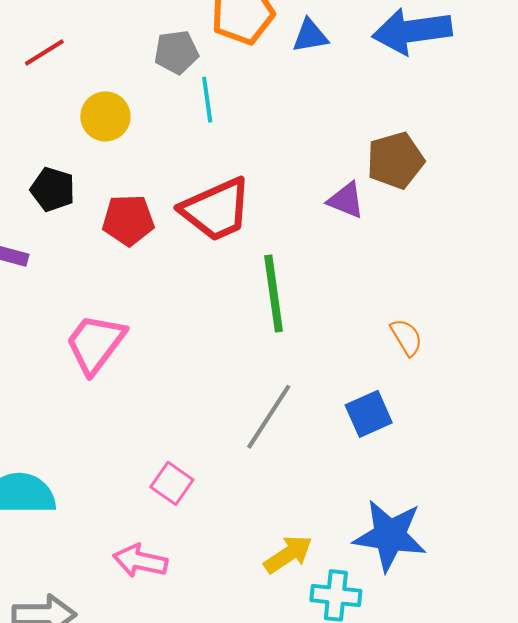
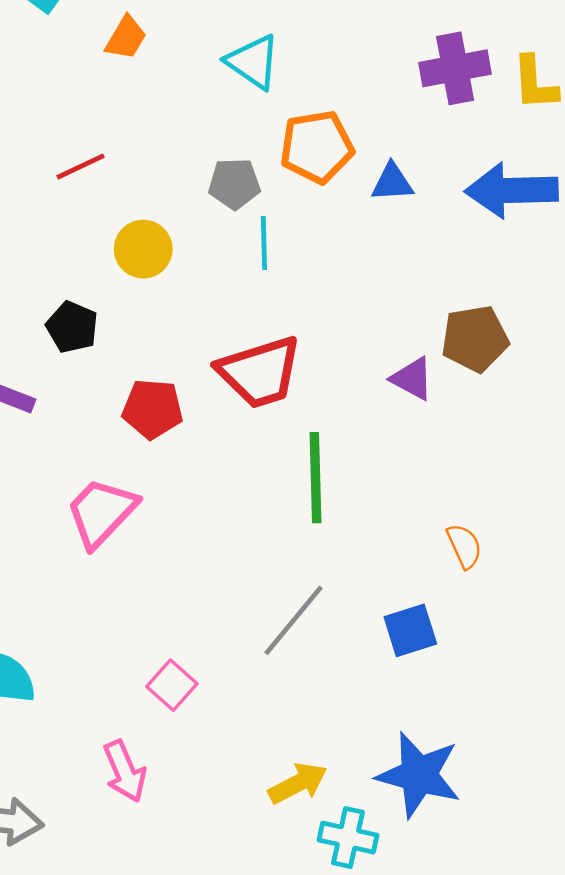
red pentagon: (128, 220) -> (153, 409), moved
pink arrow: (140, 561) -> (125, 771), turned -132

